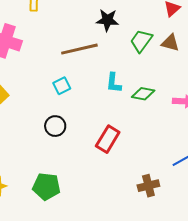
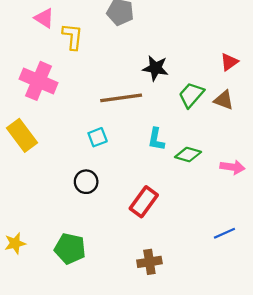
brown cross: (148, 186) -> (149, 262), moved

